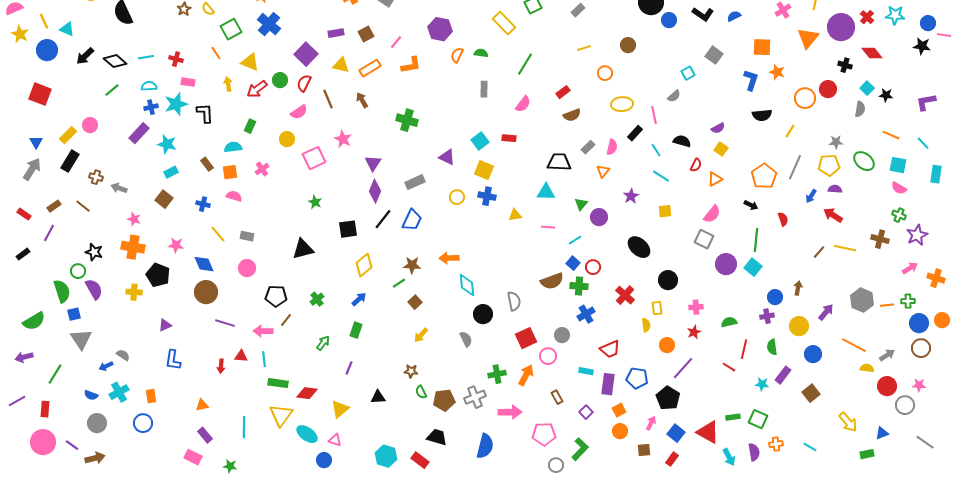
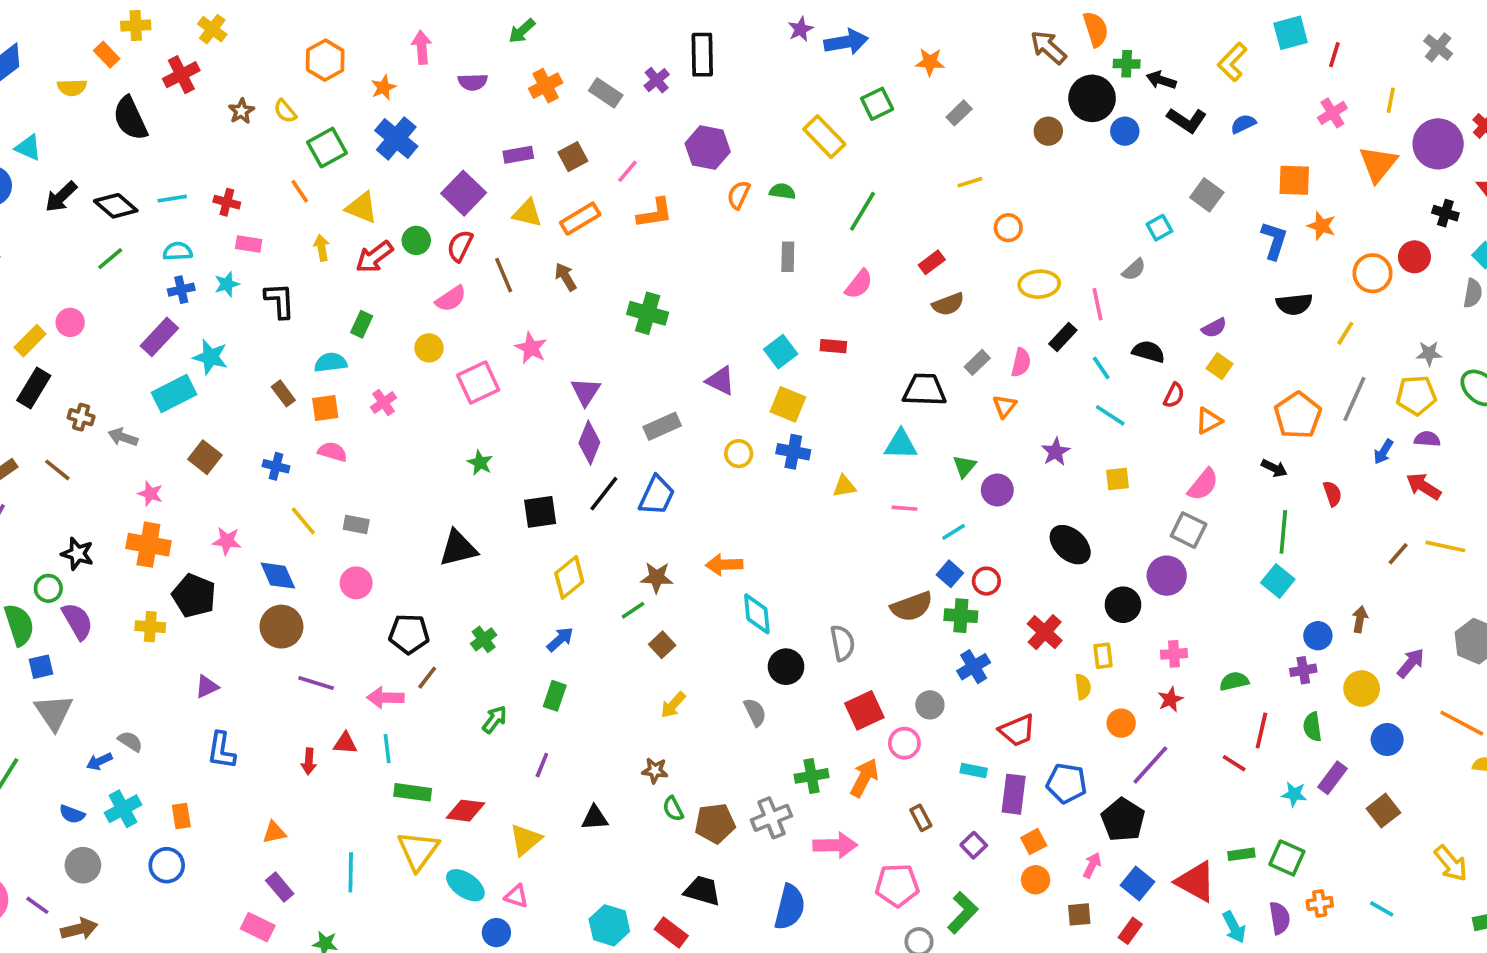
brown circle: (628, 45) -> (1048, 131), moved
cyan star: (176, 104) -> (227, 284), size x0.6
cyan rectangle: (171, 172) -> (174, 393), moved, size x1.6
purple circle: (726, 264) -> (1167, 576), moved

